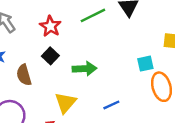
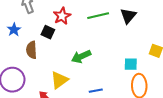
black square: (50, 56) -> (48, 32), moved, turned -32
green arrow: (84, 69) -> (81, 56), turned 144

